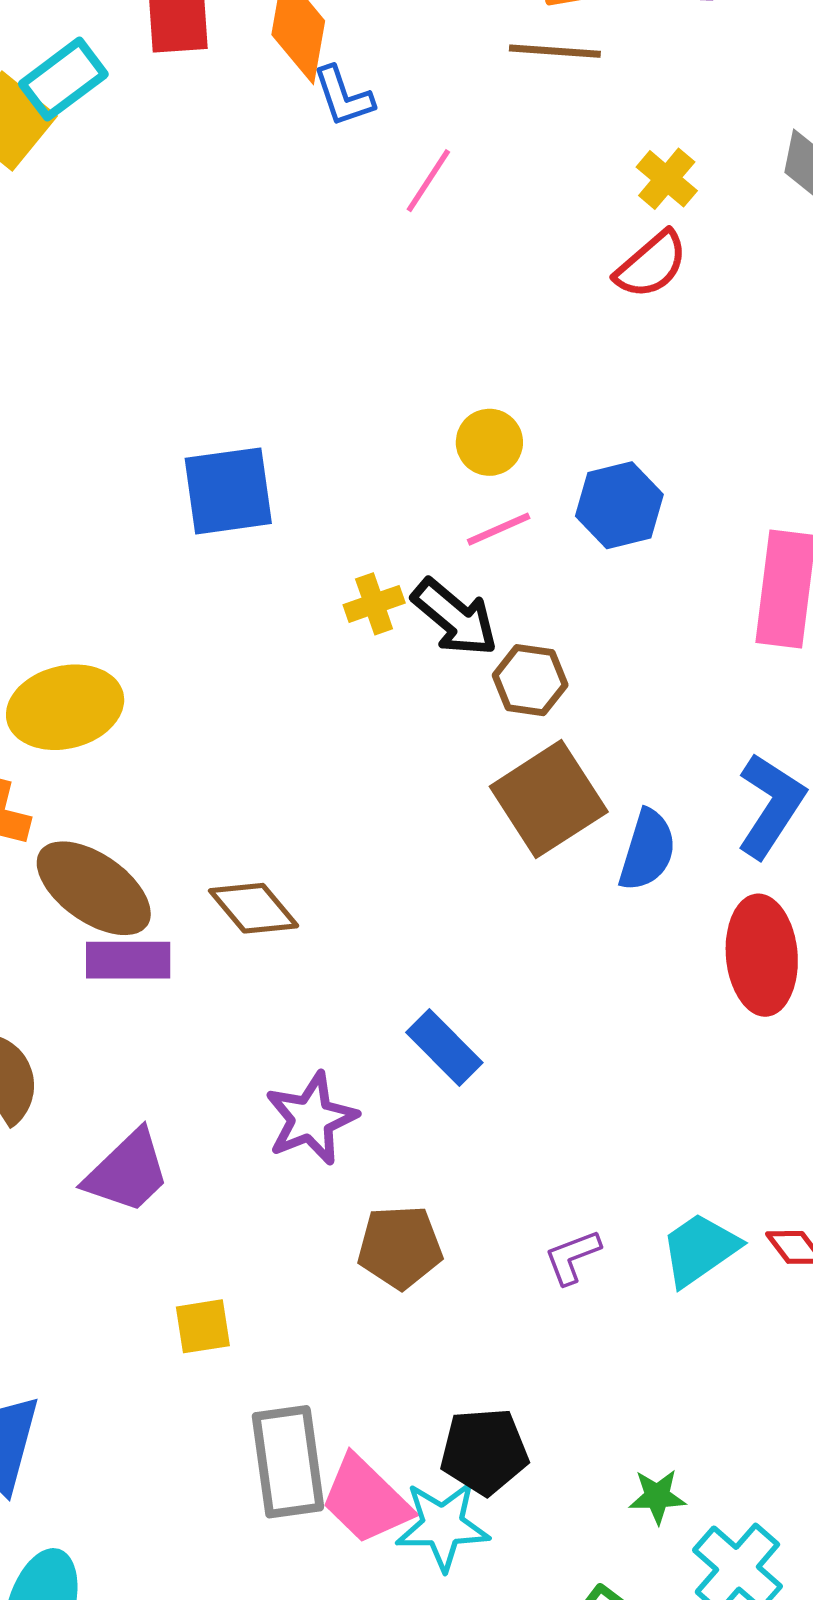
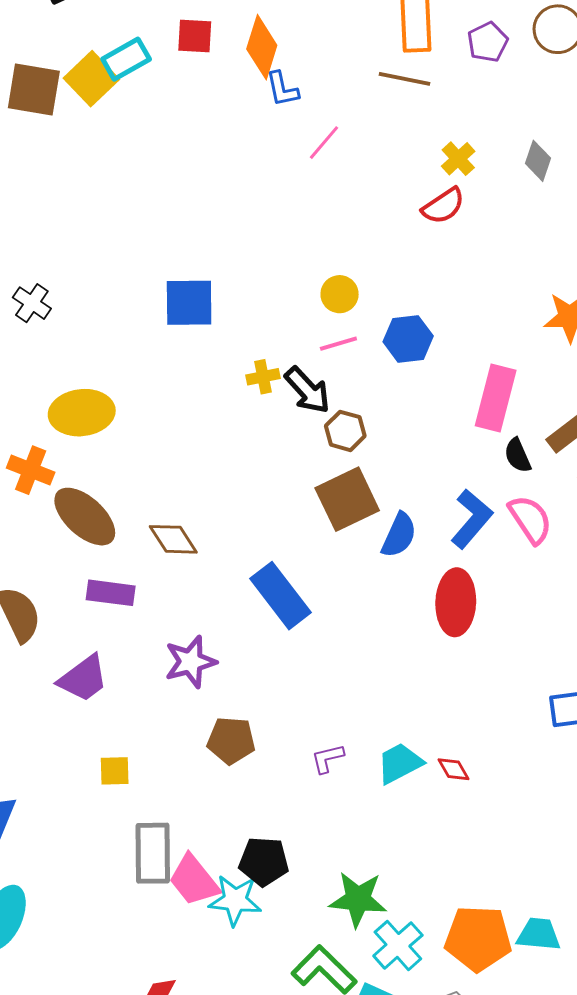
purple rectangle: (128, 960) -> (111, 593), moved
blue rectangle: (444, 1048) -> (280, 596), moved, size x1.5
green star: (657, 1496) -> (358, 899), size x1.8

